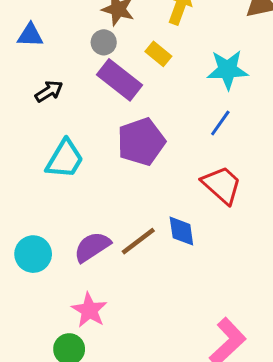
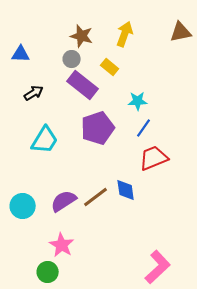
cyan star: (228, 70) -> (138, 101), moved, size x0.7
blue line: (220, 123) -> (144, 128), moved
red trapezoid: (222, 185) -> (154, 158), turned -64

